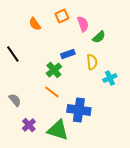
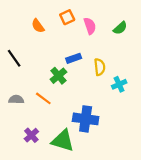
green semicircle: (99, 37) -> (120, 28), moved
orange line: (52, 92) -> (43, 98), moved
gray semicircle: (15, 100) -> (16, 99), moved, turned -48

